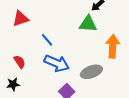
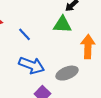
blue line: (47, 40) -> (25, 34), moved

